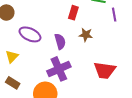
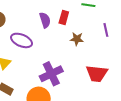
purple line: (114, 15) -> (106, 30), moved
purple semicircle: (60, 41) -> (45, 20), moved

